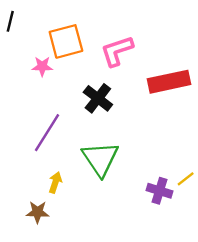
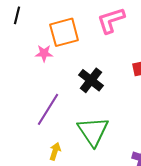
pink L-shape: (117, 51) -> (111, 20), moved

